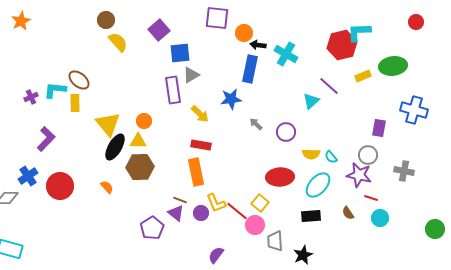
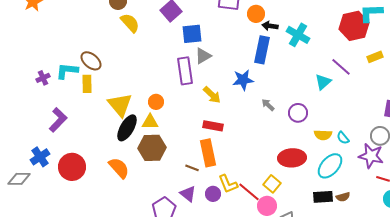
orange semicircle: (107, 187) -> (119, 168), size x1.6
brown line: (180, 200) -> (192, 168), moved
brown semicircle: (348, 213) -> (343, 197), moved, turned -72

